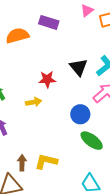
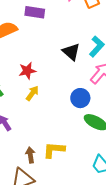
red star: (47, 79) -> (27, 71), moved
yellow arrow: (34, 102) -> (32, 93), turned -35

